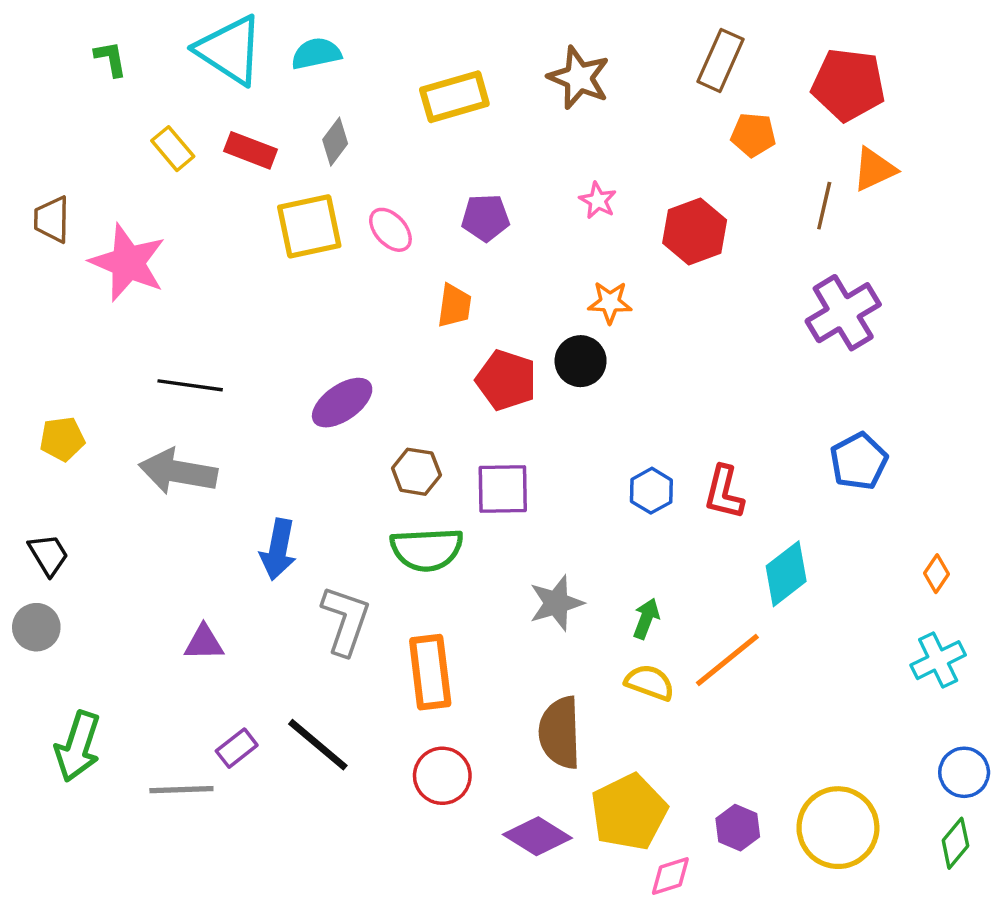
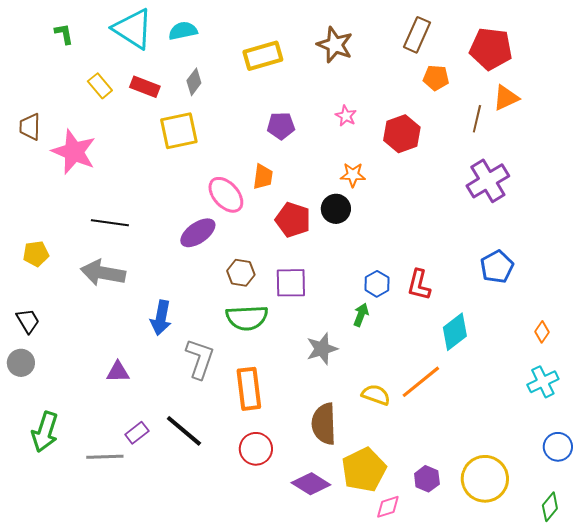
pink ellipse: (390, 230) -> (226, 195), moved, size x1.4
green arrow: (646, 619) -> (361, 315), moved
green diamond: (955, 843) -> (550, 507), moved

